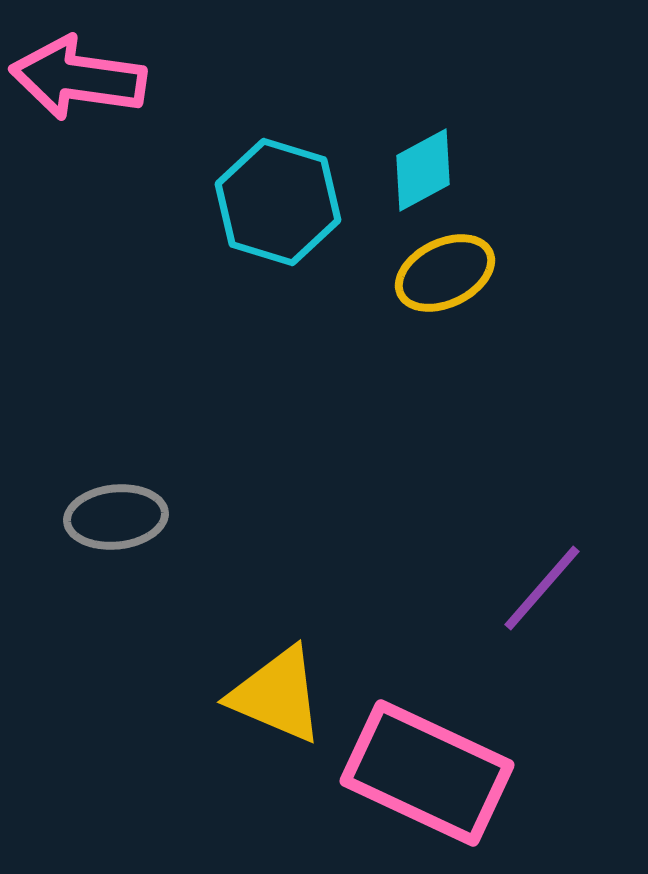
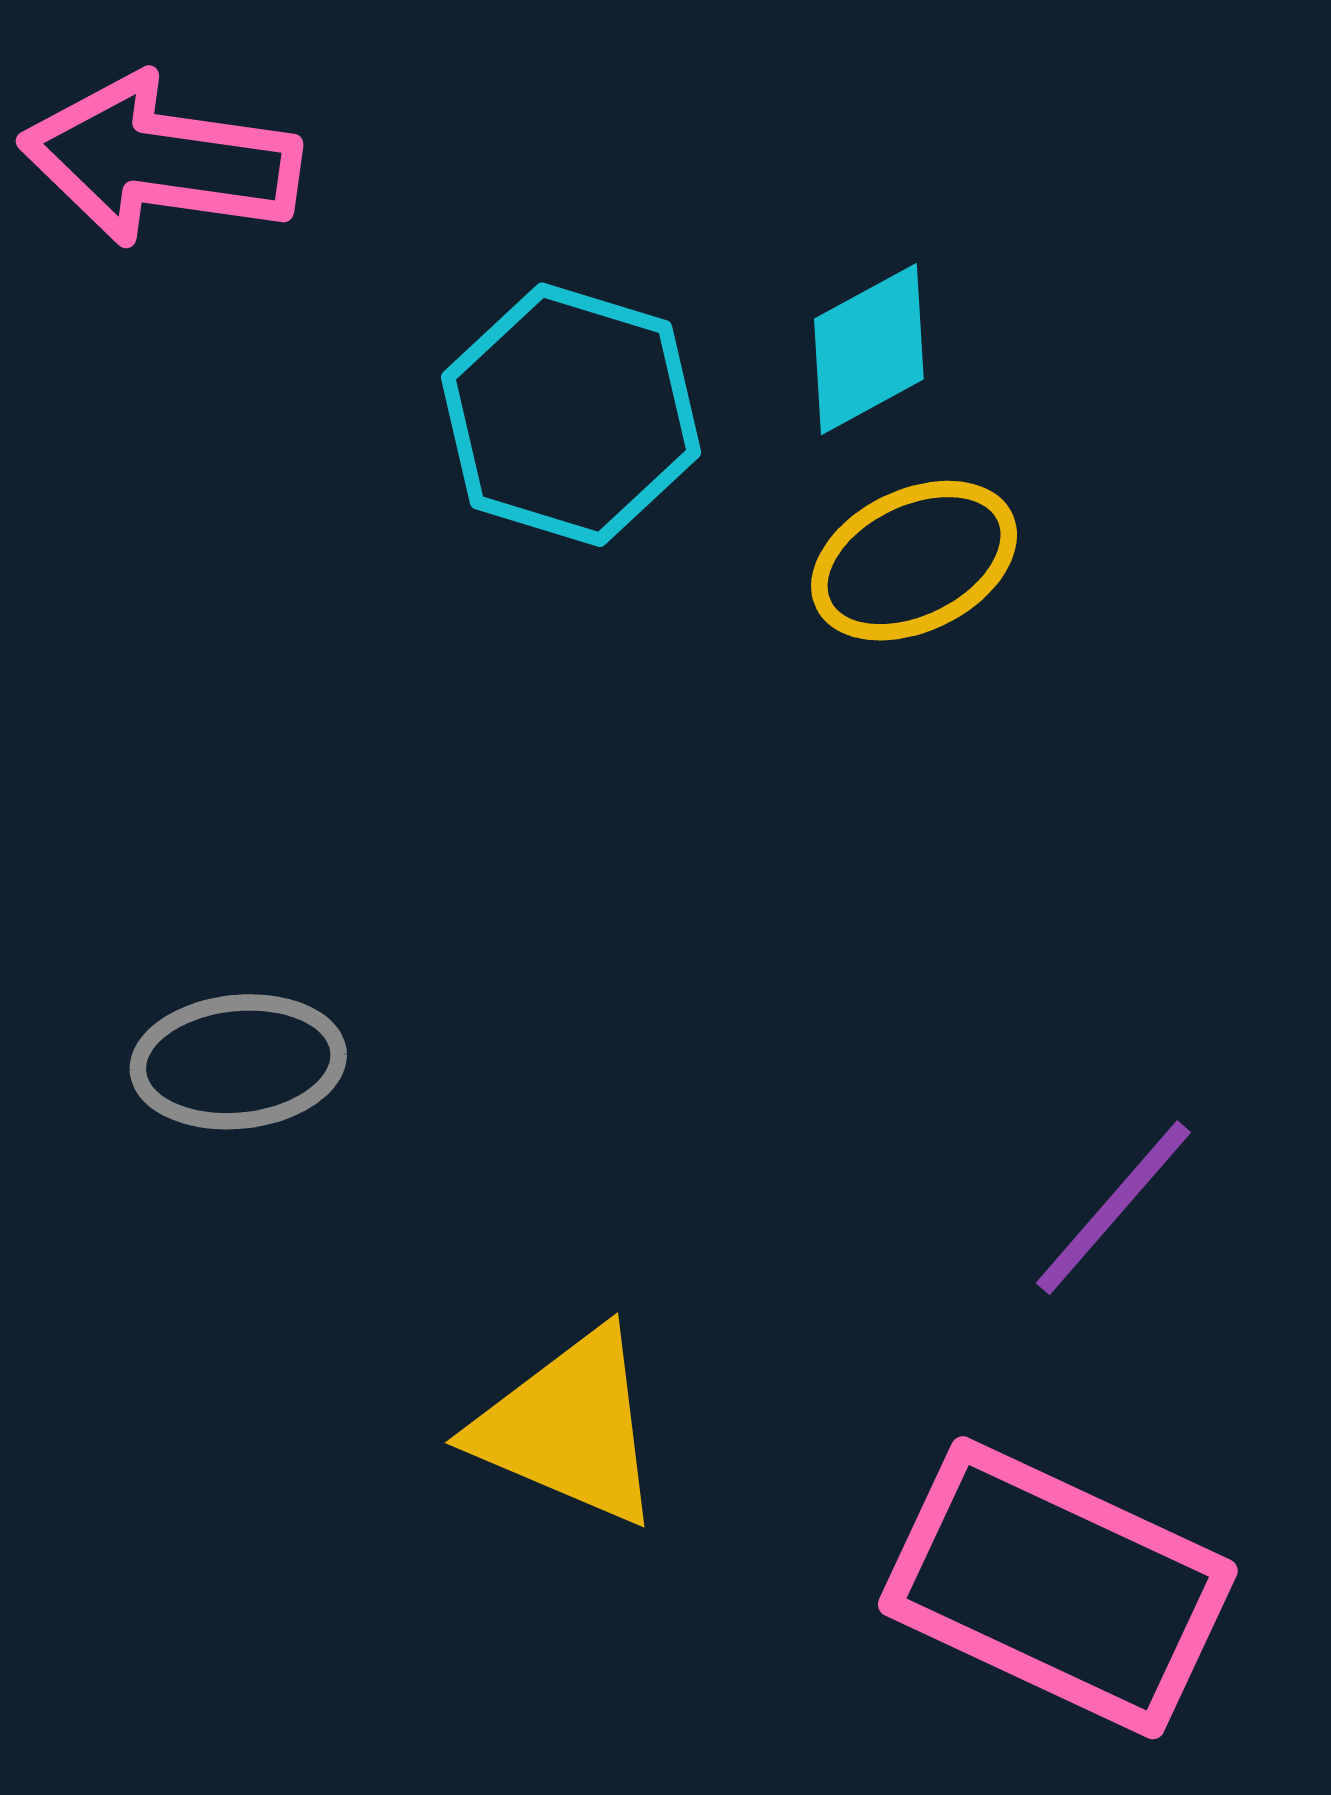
pink rectangle: (427, 773) -> (1058, 1588), moved

